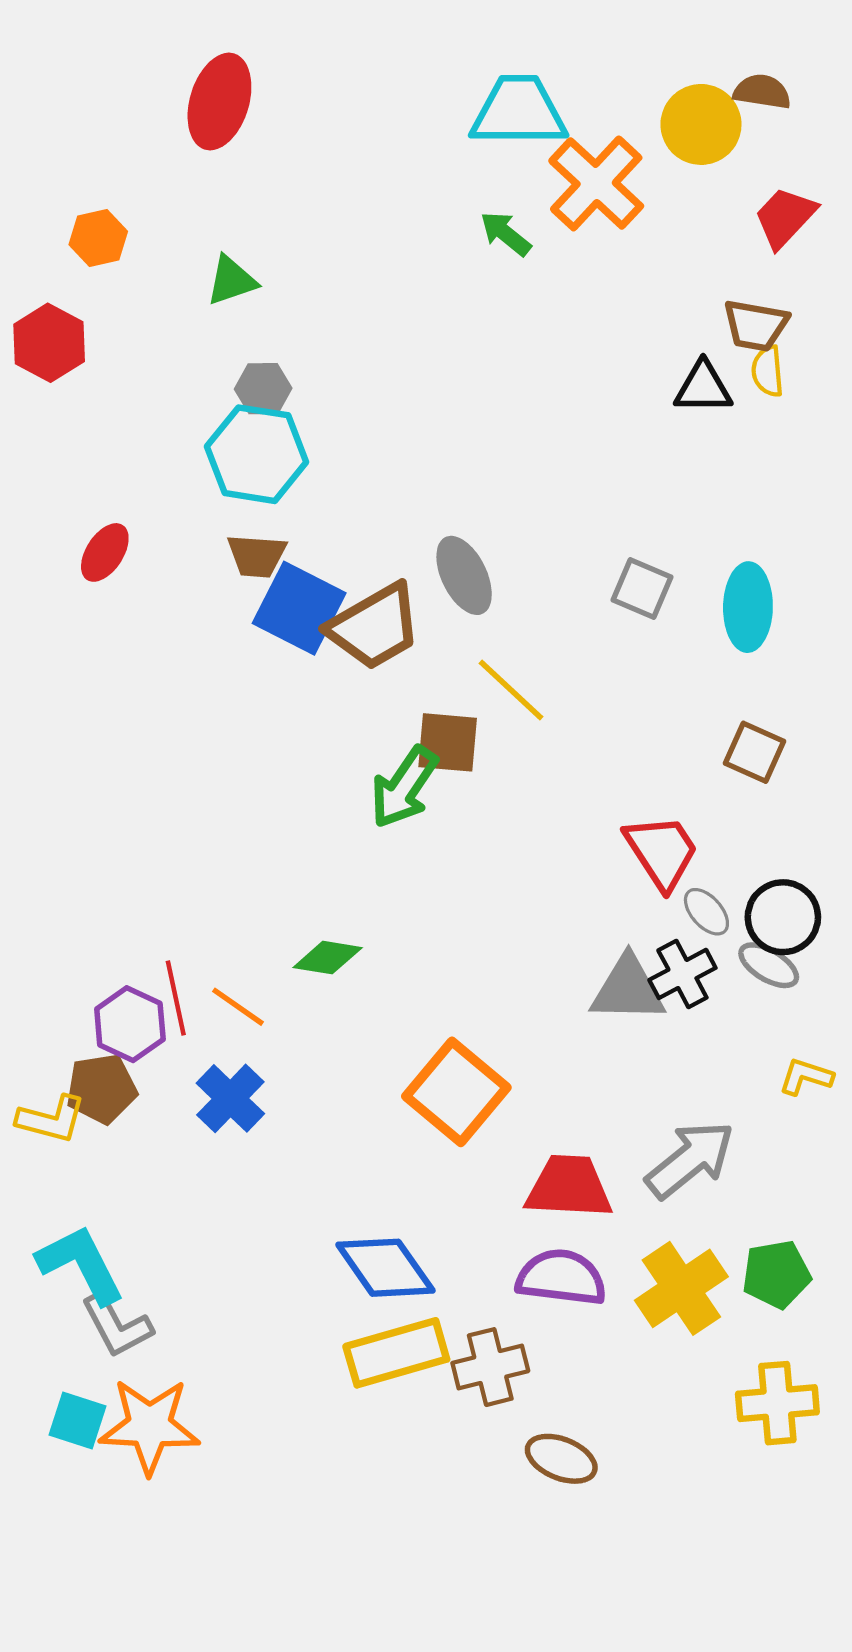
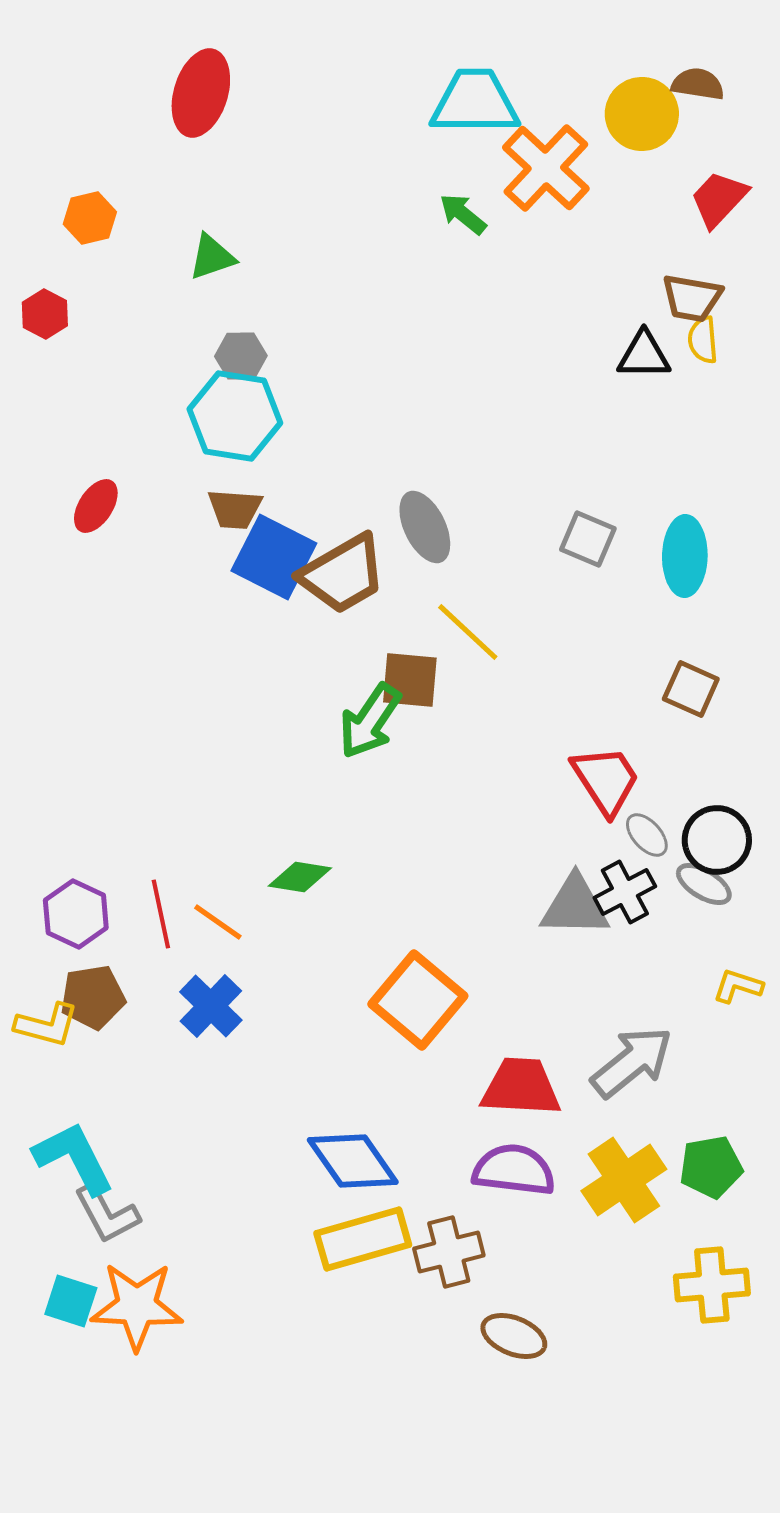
red hexagon: (49, 343) -> (45, 314), size x0.7
purple hexagon: (130, 1024) -> (76, 914), moved

